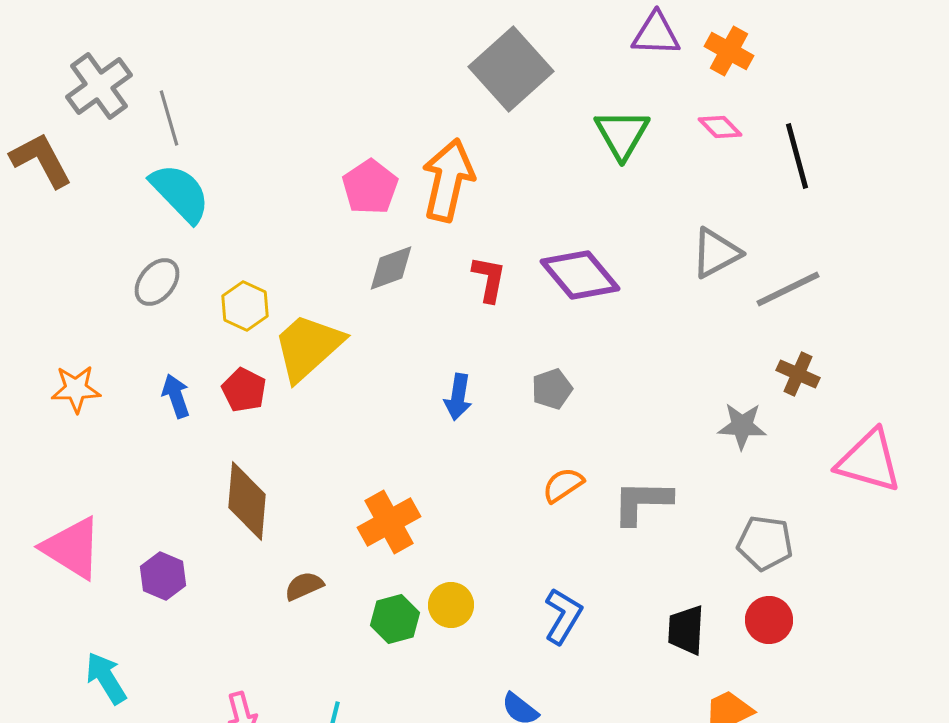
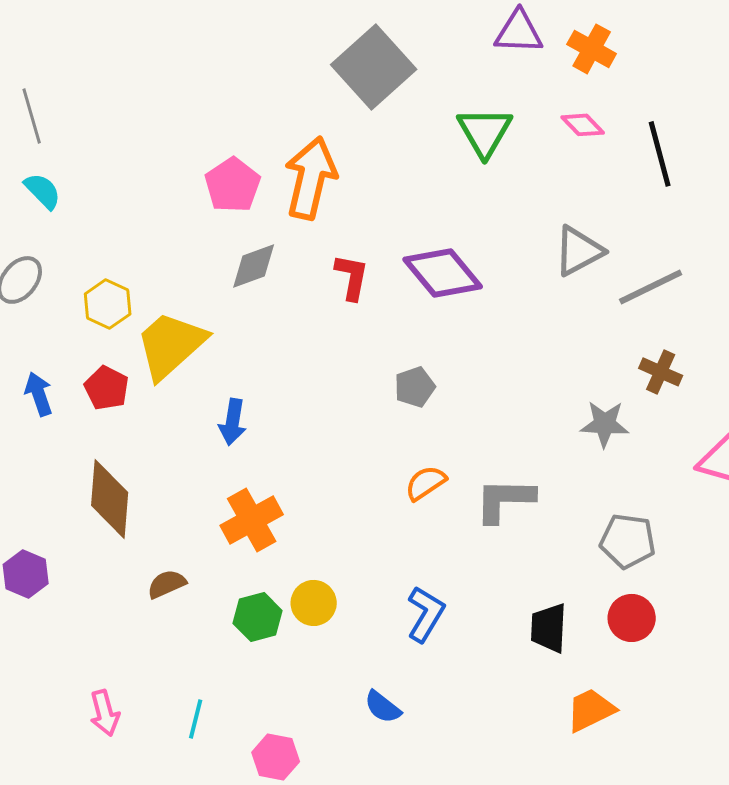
cyan semicircle: (180, 193) -> (43, 191), size x0.6
blue arrow: (458, 397) -> (233, 422), moved

